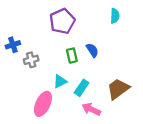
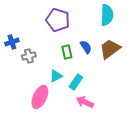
cyan semicircle: (115, 16) -> (107, 15), size x1.5
purple pentagon: (62, 21) -> (58, 20), turned -30
brown trapezoid: (118, 89) -> (110, 49), moved

